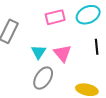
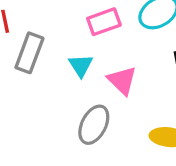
cyan triangle: (39, 52) -> (81, 65), moved

